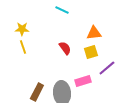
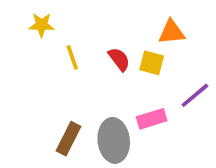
yellow line: (23, 47) -> (72, 57), moved
yellow square: (91, 52) -> (152, 63), moved, turned 32

